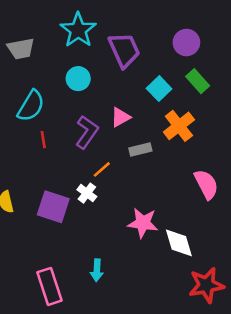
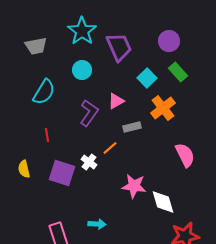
red line: (43, 140) -> (47, 135), moved
orange line: (102, 169) -> (110, 148), moved
cyan arrow: (97, 270) -> (97, 224), turned -90

